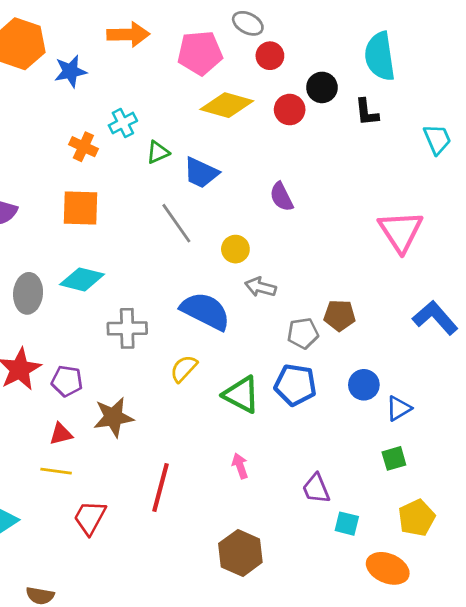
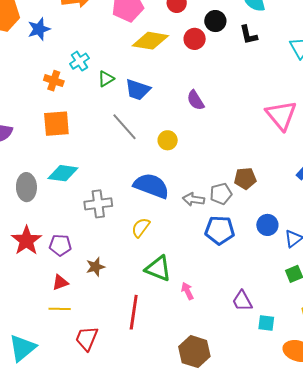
gray arrow: (261, 287) -> (193, 199), moved
green triangle: (241, 395) -> (158, 269), moved
brown star: (113, 417) -> (95, 267), size x0.7

